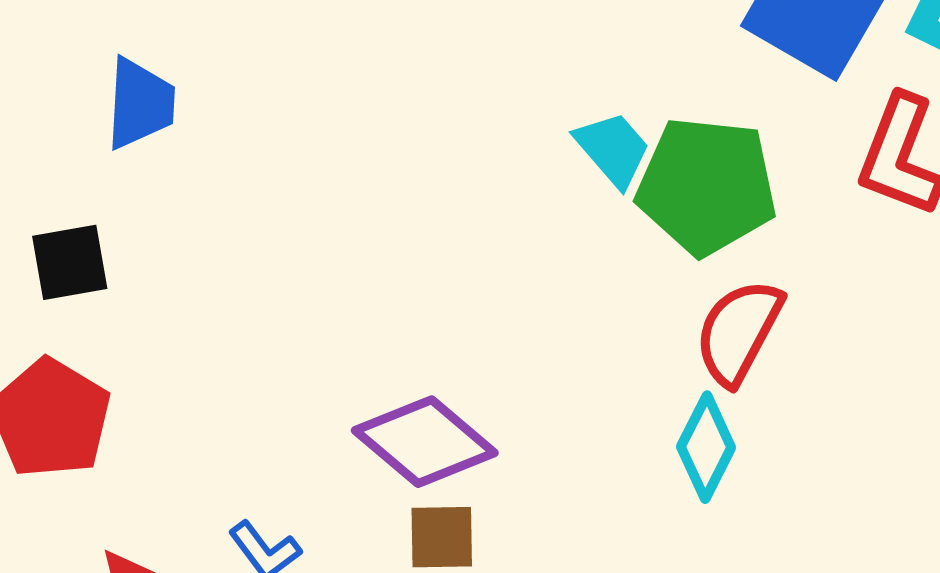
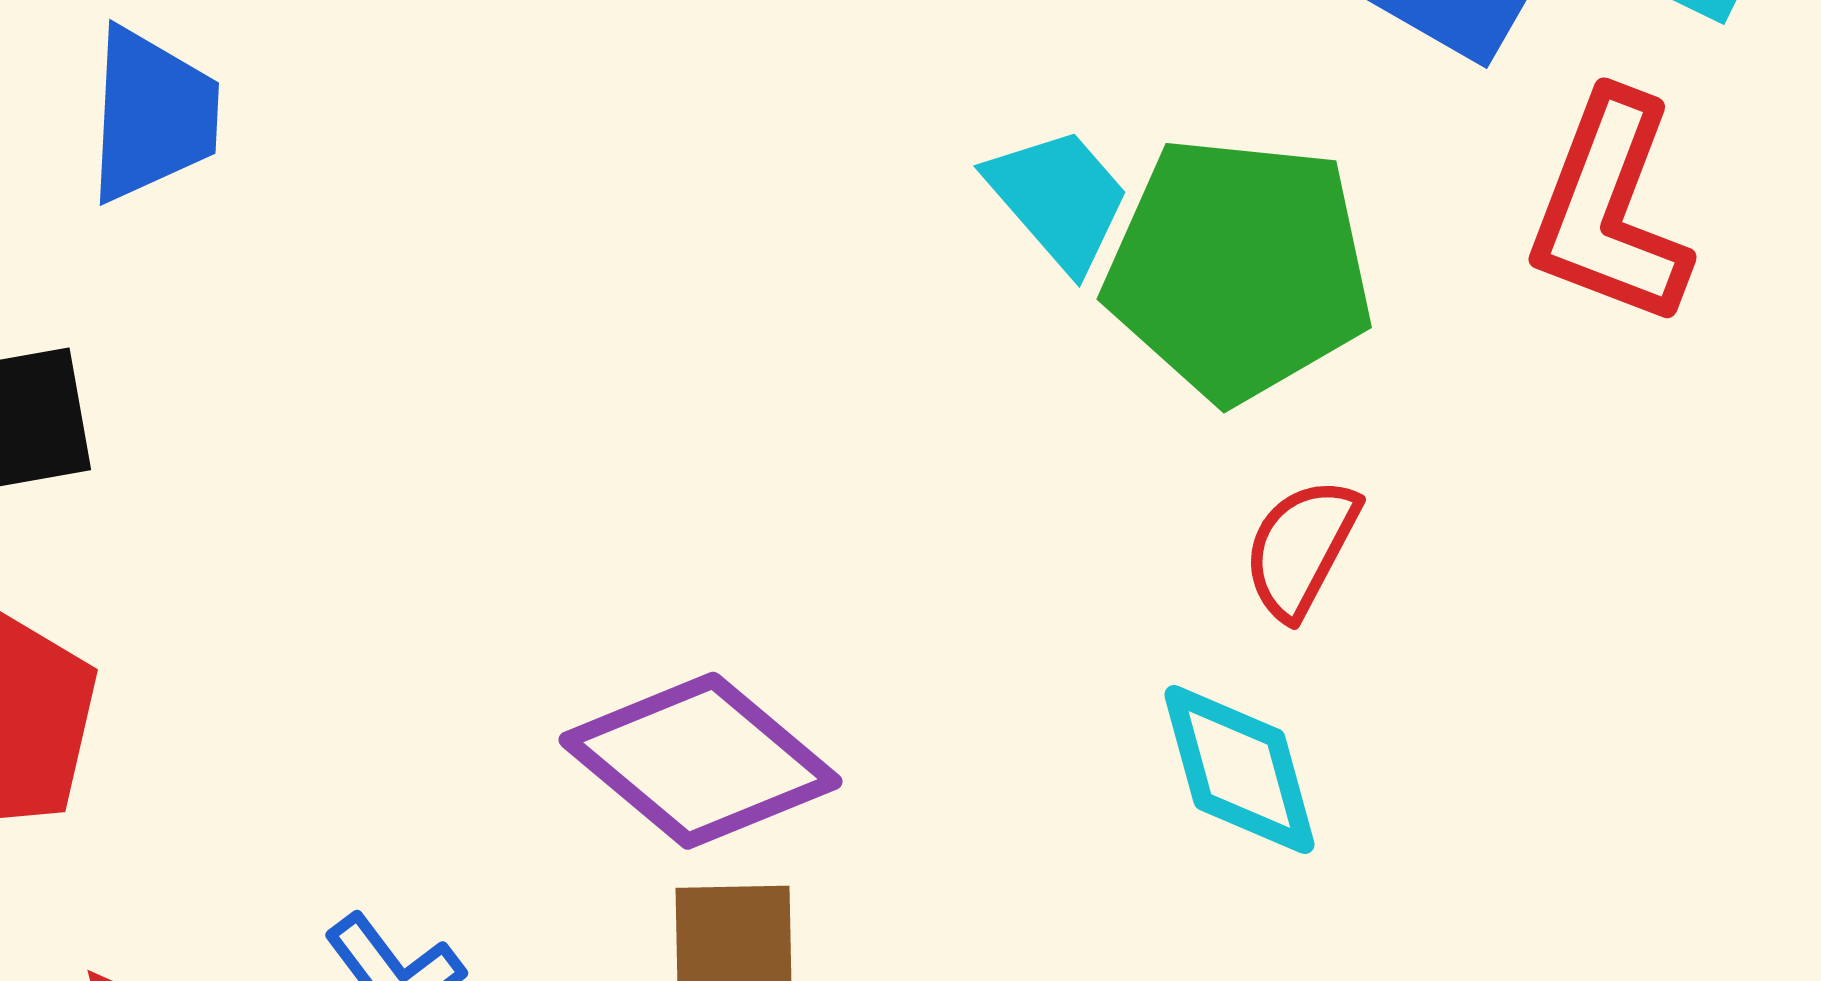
red semicircle: (739, 332) -> (1301, 548), size x0.7
cyan diamond: (706, 447) -> (1239, 769), turned -42

